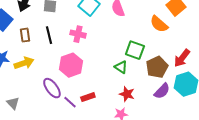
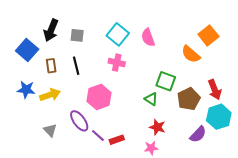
pink cross: (78, 34) -> (117, 63), moved
red arrow: (182, 58) -> (215, 90), turned -60
purple semicircle: (162, 91) -> (198, 134), moved
red rectangle: (88, 97) -> (117, 140), moved
gray triangle: (13, 103) -> (50, 130), moved

